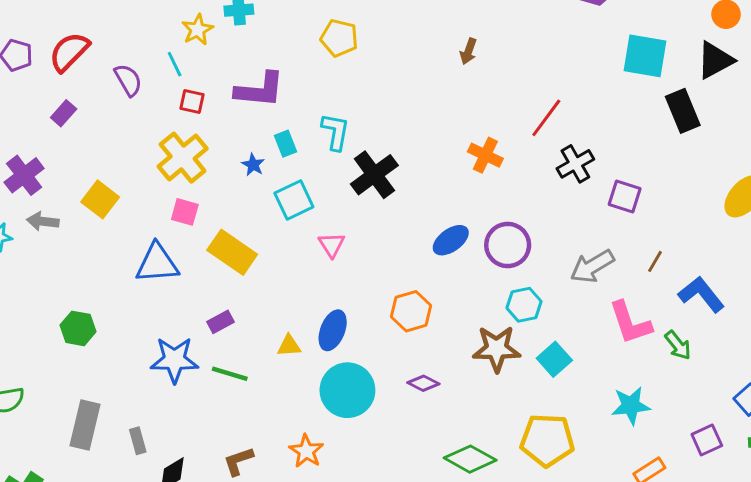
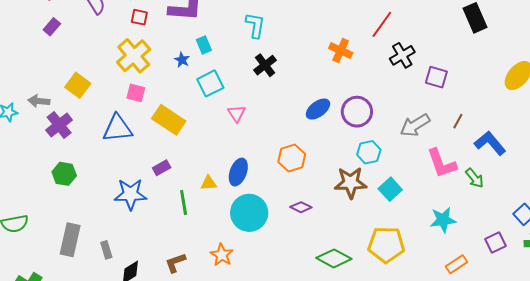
cyan L-shape: (335, 132) -> (255, 25), moved
purple cross: (24, 175) -> (59, 125), moved
black cross: (374, 175) -> (265, 65), size x0.7
green line: (230, 374) -> (184, 202), moved, turned 65

